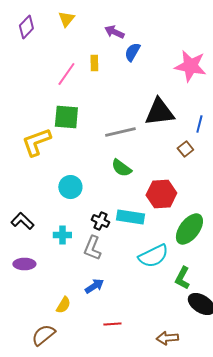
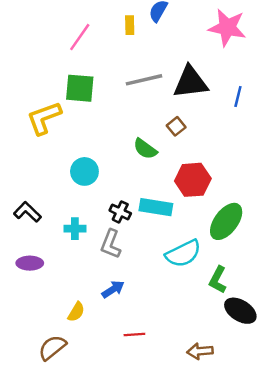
yellow rectangle: (94, 63) -> (130, 25), moved
gray line: (120, 132) -> (144, 80), moved
brown square: (185, 149) -> (176, 126), moved

